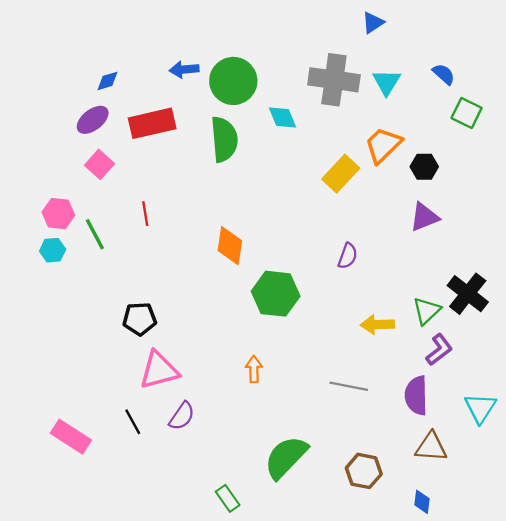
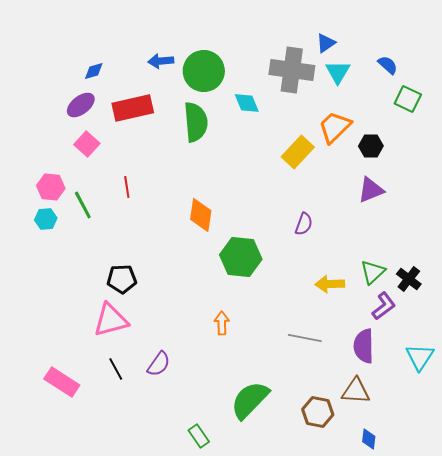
blue triangle: (373, 23) -> (326, 43), moved
black cross: (468, 294) -> (409, 279), moved, size x0.7
pink triangle: (159, 370) -> (111, 320), moved
brown triangle: (431, 447) -> (356, 391), moved

